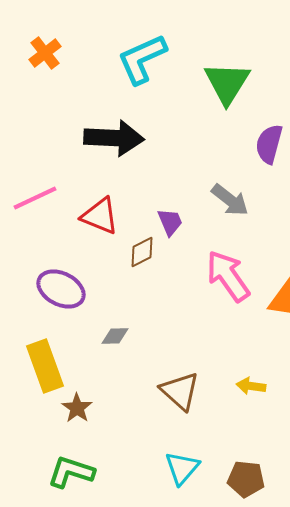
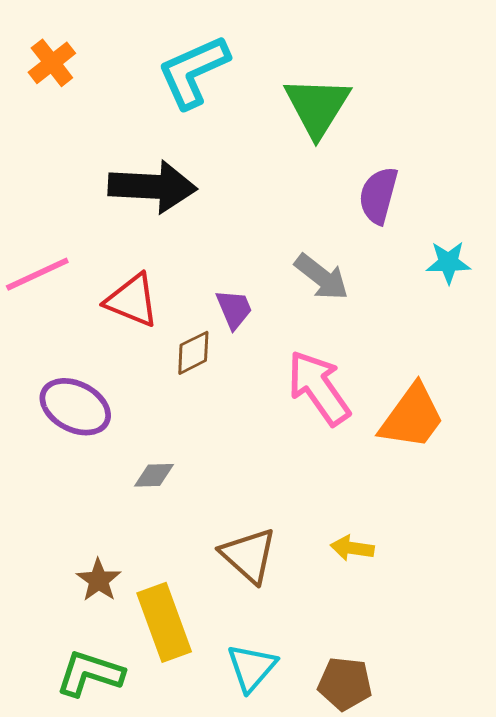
yellow rectangle: (45, 366) -> (164, 622), moved

